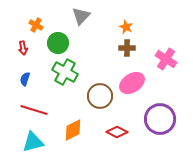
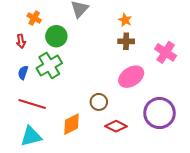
green cross: (65, 72) -> (49, 66), moved, turned 30
brown circle: (100, 96) -> (99, 102), moved, size x0.7

